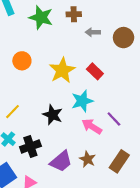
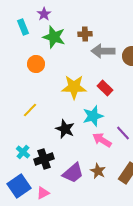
gray arrow: (93, 32) -> (103, 51), size x1.6
orange circle: (22, 61) -> (36, 64), moved
yellow star: (62, 70) -> (74, 87), turned 30
yellow line: (12, 112) -> (30, 110), moved

